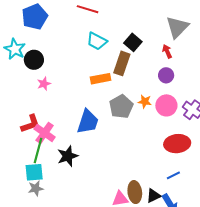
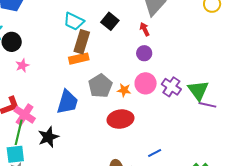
brown rectangle: (122, 63) -> (82, 42), moved
orange star: (145, 102) -> (124, 90), moved
red ellipse: (177, 144) -> (120, 119), moved

